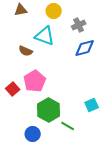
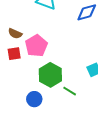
brown semicircle: (26, 51) -> (15, 34), moved
red square: (13, 89) -> (14, 54), turned 32

